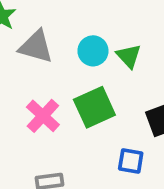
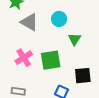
cyan circle: (93, 51) -> (59, 19), moved

